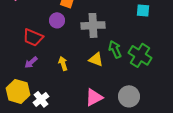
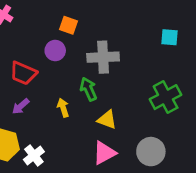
green arrow: (115, 49) -> (88, 89), moved
green cross: (140, 55) -> (166, 97), turned 30
yellow triangle: (96, 59) -> (107, 120), moved

